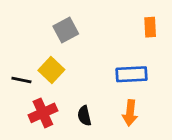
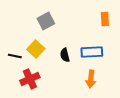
black semicircle: (84, 116) -> (65, 55), moved

